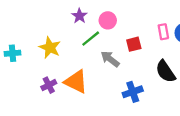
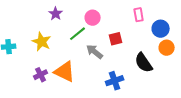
purple star: (79, 16) -> (56, 14), moved
pink rectangle: (163, 32) -> (139, 15), moved

